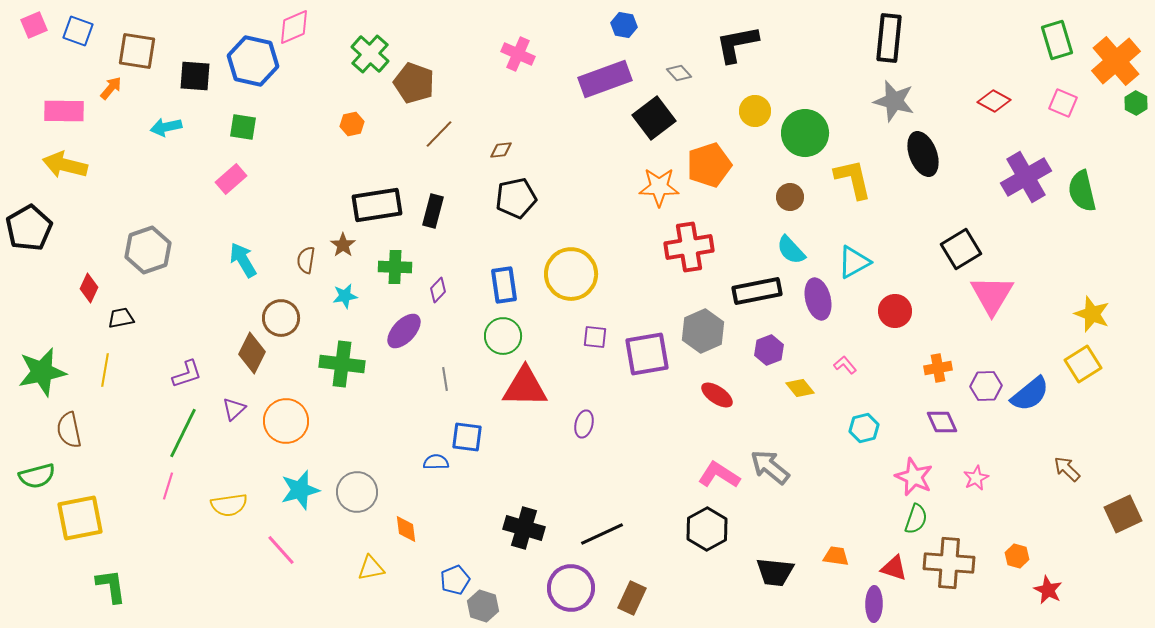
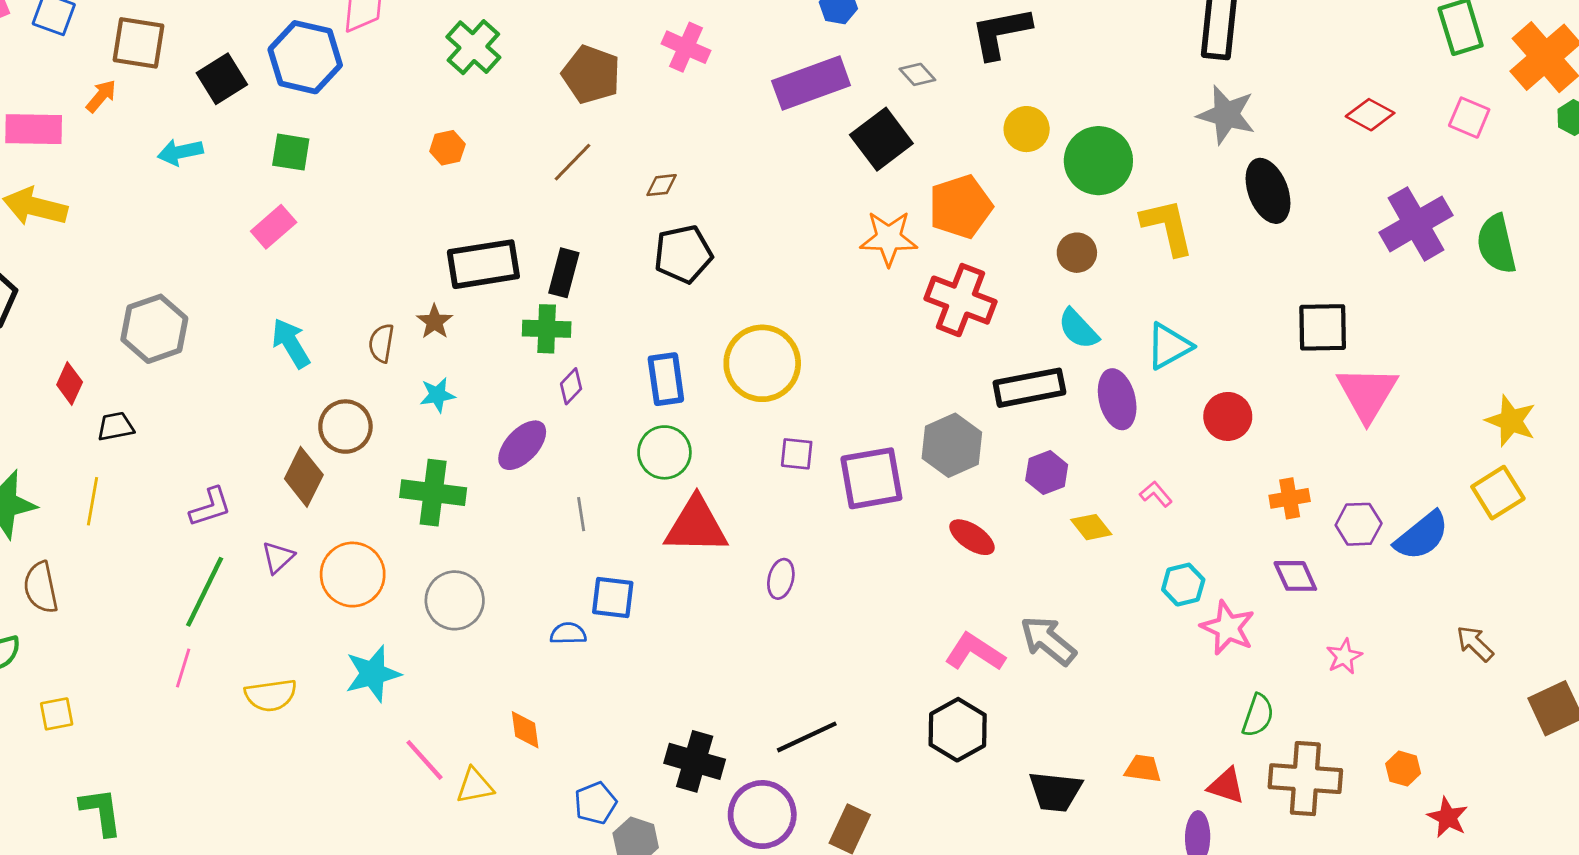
black square: (195, 76) -> (222, 79), turned -36
brown pentagon: (414, 83) -> (591, 74), moved
red cross: (689, 247) -> (960, 300), moved, turned 30
black square: (961, 249) -> (1323, 327), turned 30
green cross: (395, 267) -> (547, 329), moved
pink star: (914, 477) -> (1228, 628), moved
gray circle: (357, 492) -> (455, 600), moved
yellow square: (80, 518) -> (57, 714), size x0.5
black cross: (524, 528) -> (695, 761), moved
pink line: (281, 550) -> (424, 760), moved

